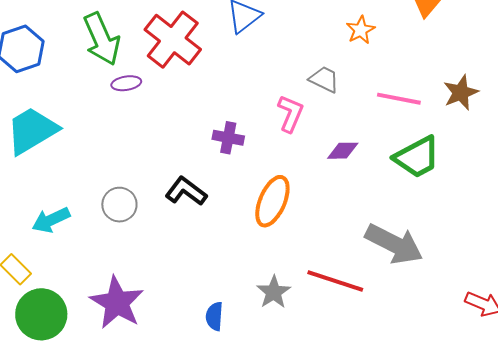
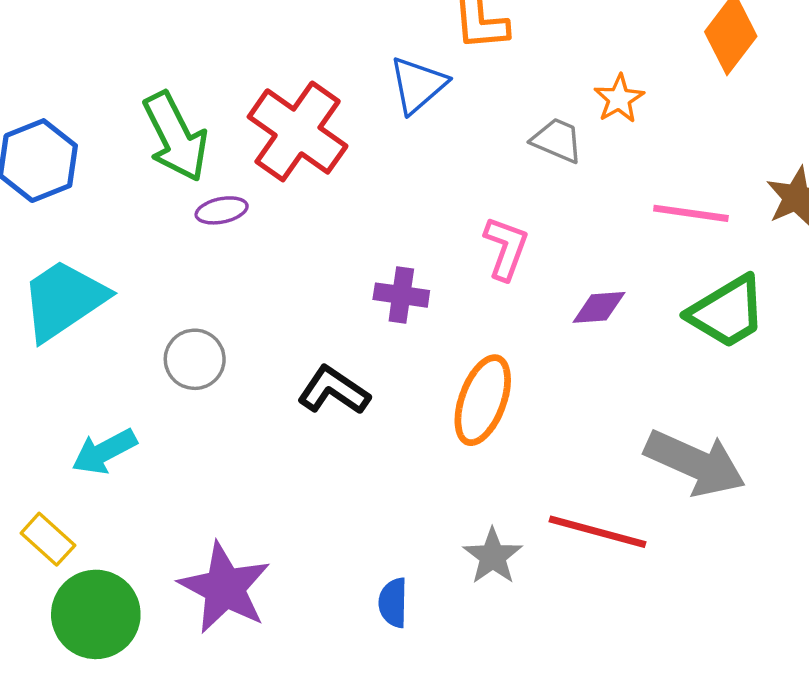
gray trapezoid: (324, 79) -> (557, 140), moved
gray circle: (119, 205) -> (195, 359), moved

